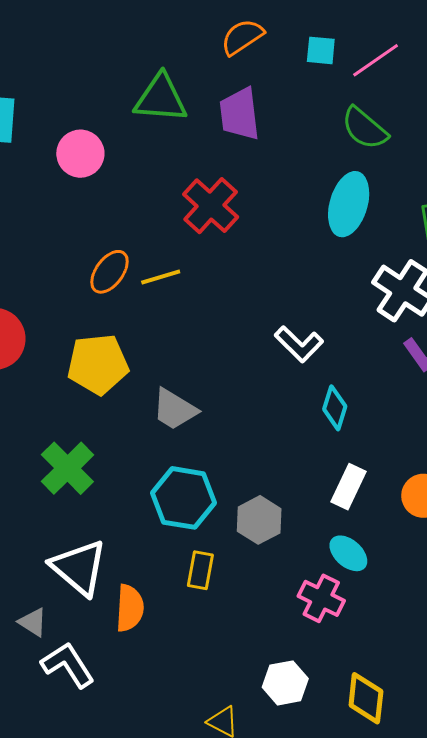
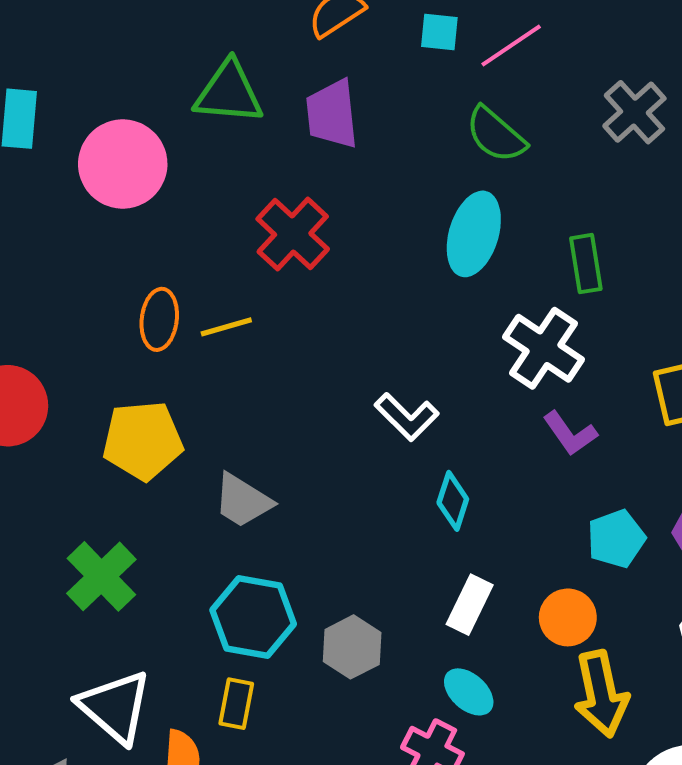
pink circle: (80, 154) -> (123, 164), size x1.4
orange ellipse: (110, 272) -> (159, 319), turned -30
yellow rectangle: (200, 570) -> (236, 704), moved

